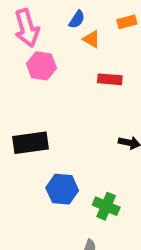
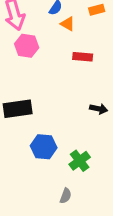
green cross: (106, 206) -> (80, 161), turned 30

